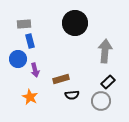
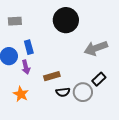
blue rectangle: (30, 41) -> (29, 47), moved
gray arrow: (105, 51) -> (96, 48), turned -115
gray circle: (101, 101) -> (83, 92), moved

